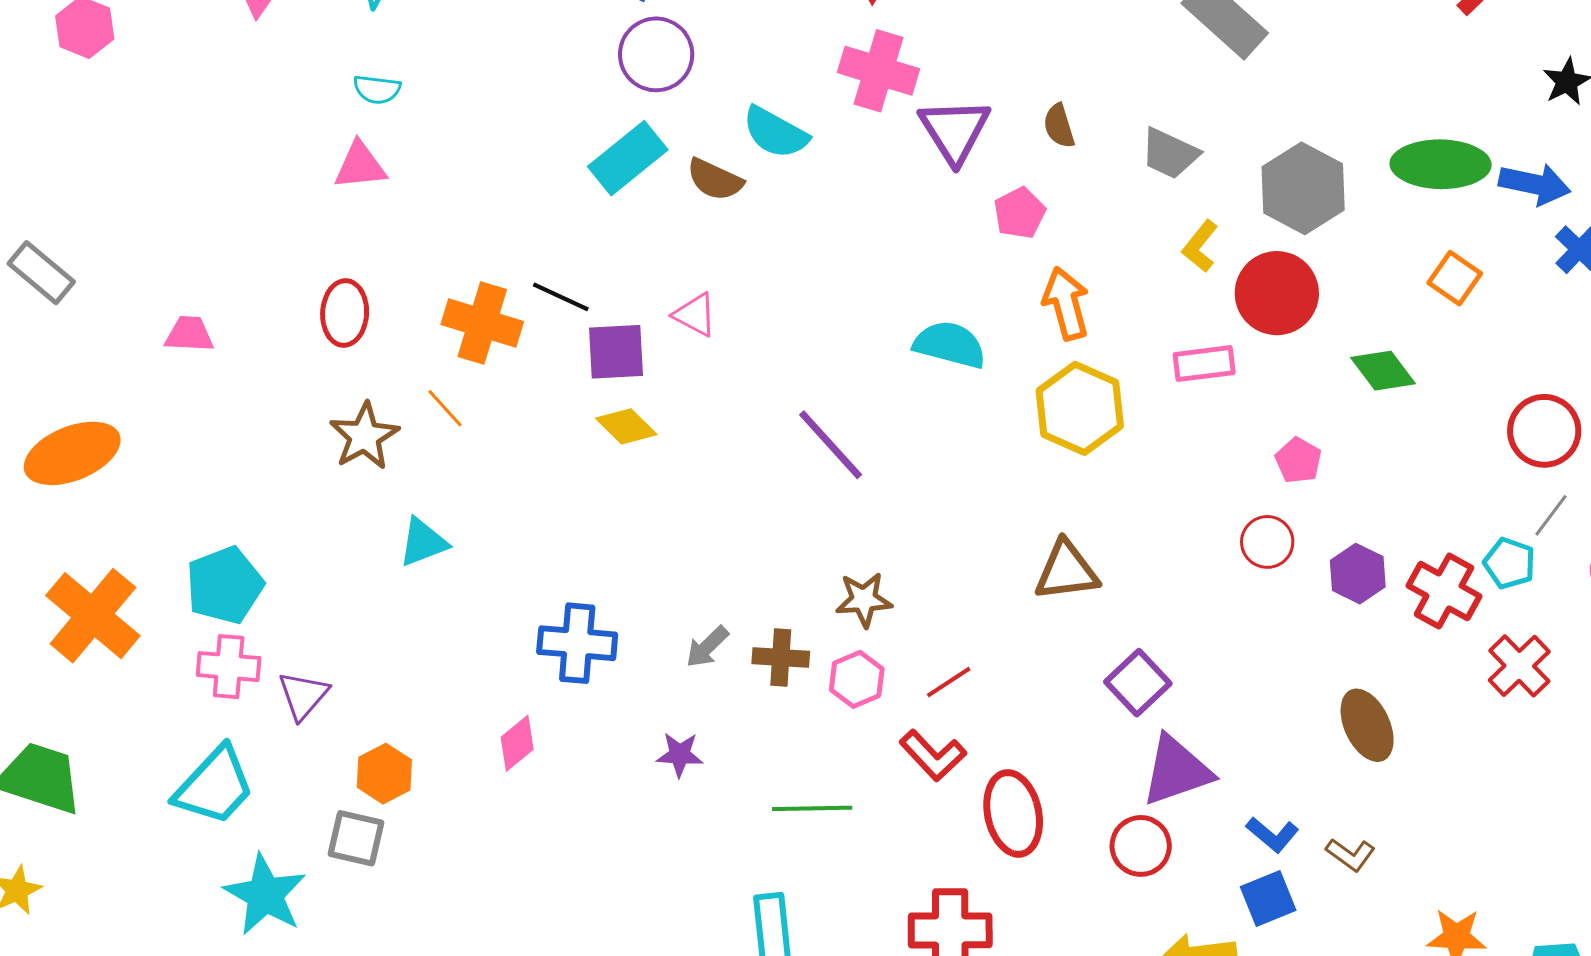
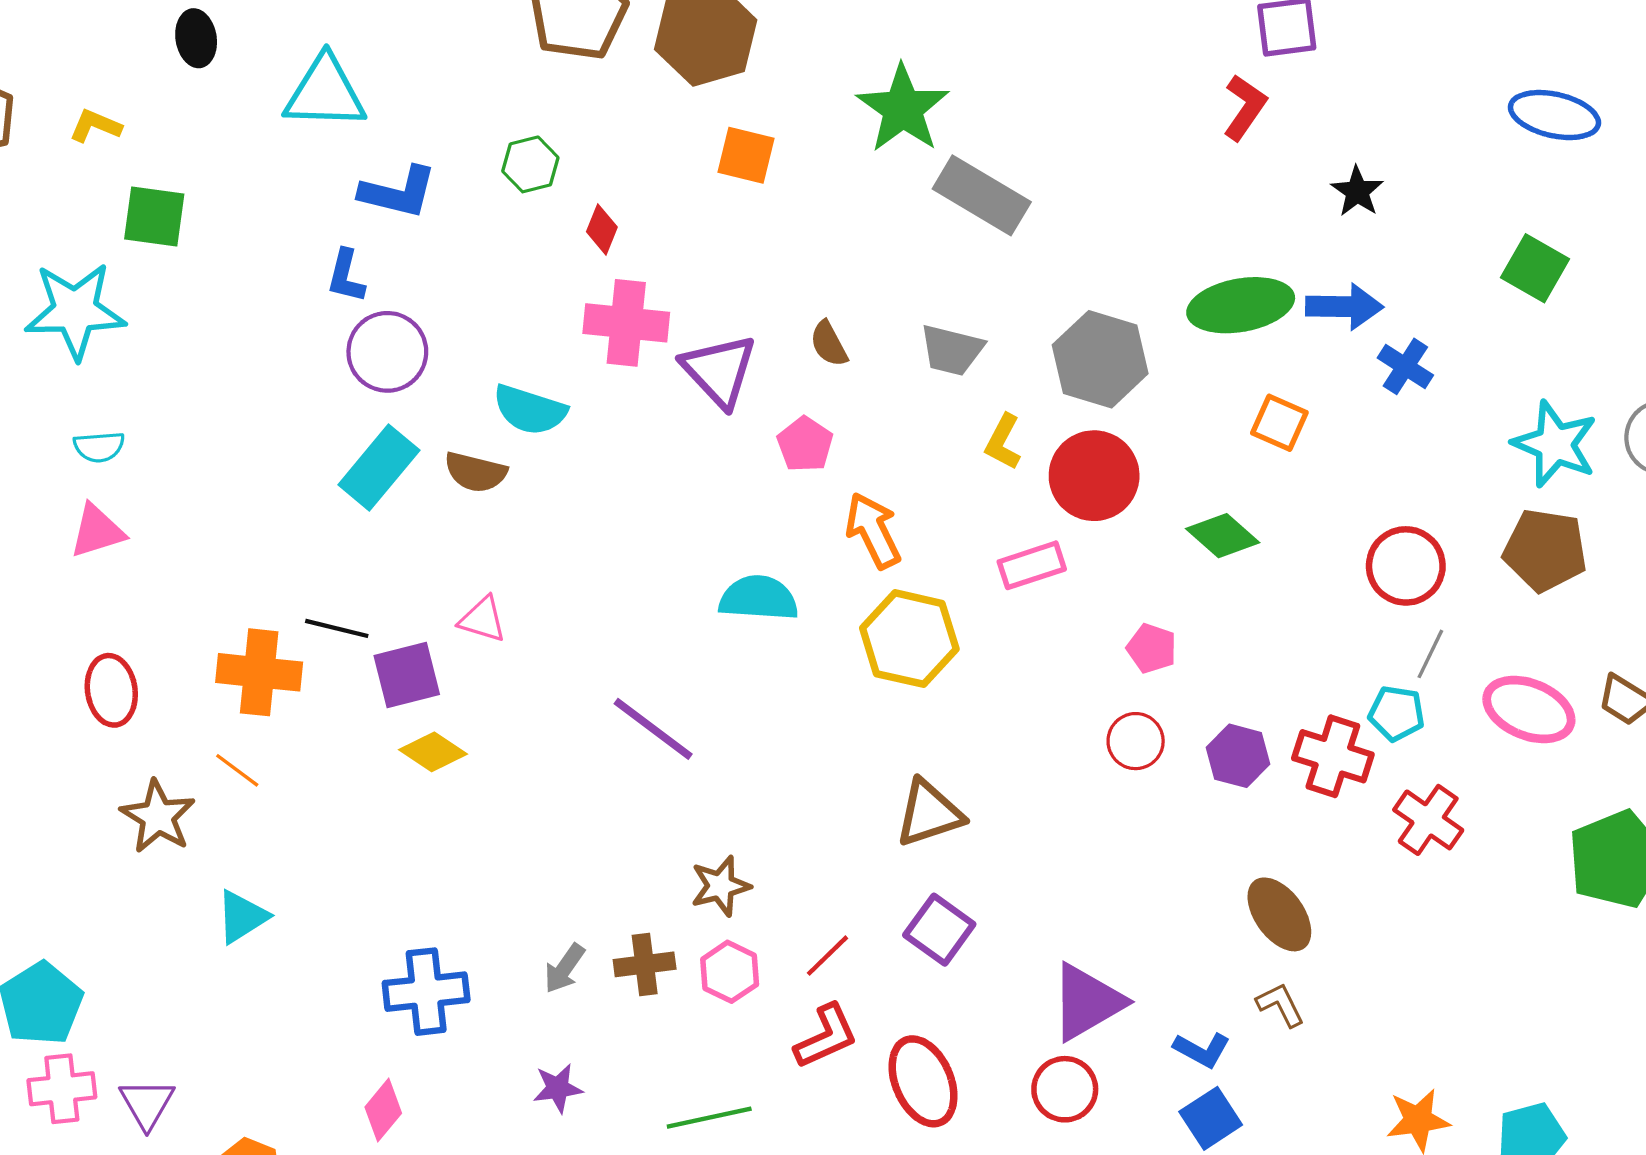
purple square: (1138, 683) -> (939, 930), moved
red L-shape: (933, 755) -> (826, 1036), turned -60
brown L-shape: (1350, 855) -> (1280, 1005), moved, turned -141

